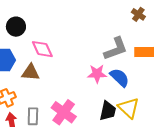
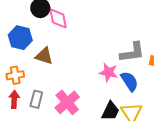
pink diamond: (42, 49) -> (58, 18), moved

